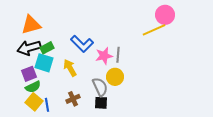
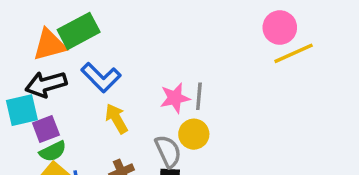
yellow line: (154, 30) -> (294, 53), moved
blue L-shape: (82, 44) -> (101, 77), moved
green rectangle: (47, 48) -> (79, 31), moved, size x1.6
cyan square: (44, 63) -> (22, 110), moved, turned -30

